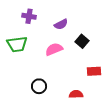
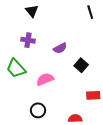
green trapezoid: (17, 44) -> (16, 68), turned 55
pink semicircle: (54, 49) -> (45, 79), moved

